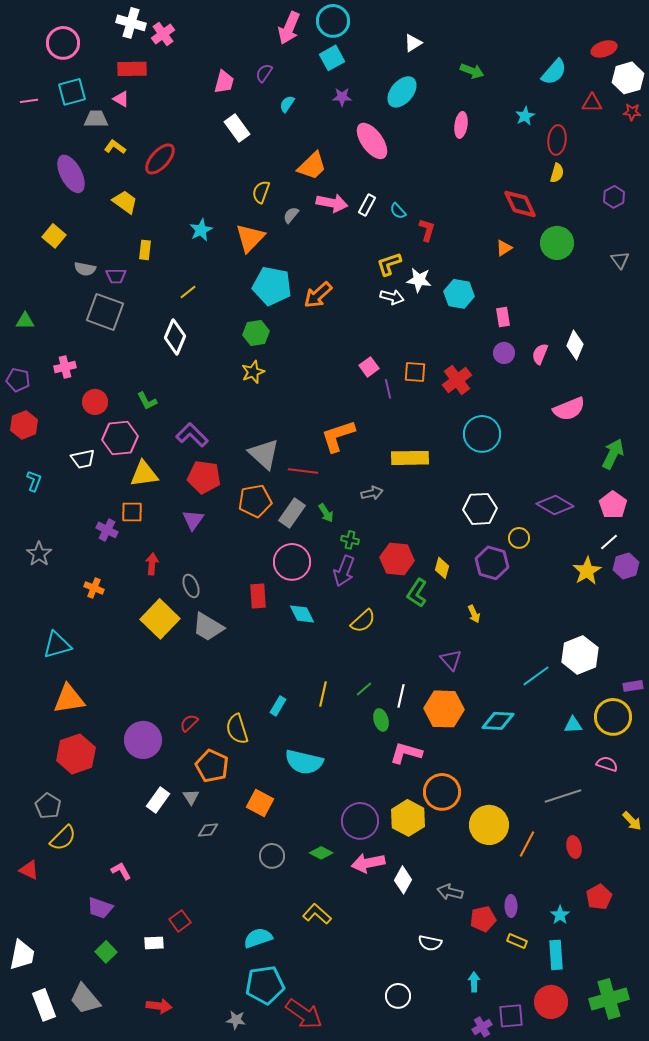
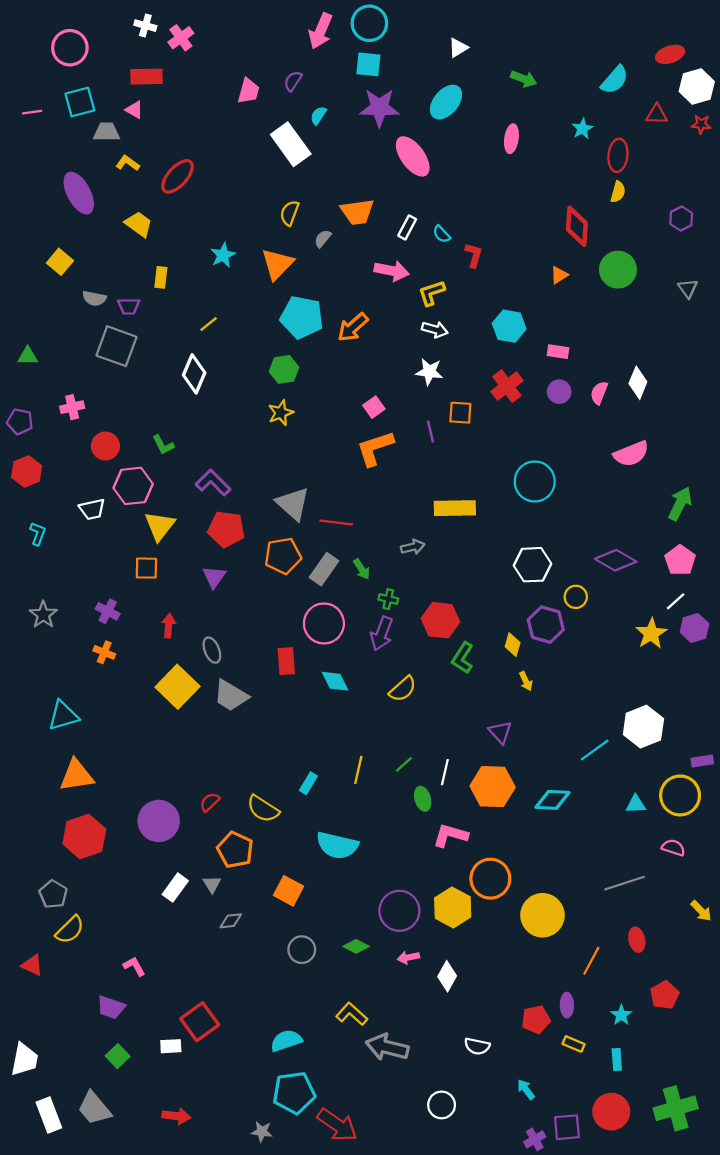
white cross: (131, 23) -> (145, 26), size x0.7
cyan square: (332, 58) -> (368, 64), turned 35
purple star: (342, 97) -> (379, 108), size x1.8
white rectangle: (237, 128) -> (291, 144), moved, size x1.4
orange trapezoid: (312, 166) -> (357, 212), moved, turned 36
pink arrow: (332, 203) -> (392, 271), moved
red diamond: (520, 204) -> (577, 226), turned 30
white star: (419, 280) -> (429, 372), moved
pink rectangle: (503, 317) -> (558, 352), turned -72
pink square: (369, 367) -> (374, 407), moved
red cross: (457, 380) -> (507, 386), moved
orange L-shape: (338, 436) -> (375, 448), moved
yellow triangle: (144, 474) -> (160, 526), turned -44
purple cross: (107, 530) -> (108, 611), moved
yellow diamond: (442, 568) -> (513, 645), moved
yellow semicircle: (237, 729) -> (263, 809), turned -40
orange line: (527, 844) -> (591, 961), moved
pink arrow: (368, 863) -> (408, 957), size x0.6
gray arrow: (450, 892) -> (387, 1047), moved, size x1.5
red square: (180, 921) -> (200, 1022), size x1.6
cyan rectangle: (556, 955) -> (617, 1059), size x0.7
cyan arrow: (474, 982) -> (526, 1089), turned -36

